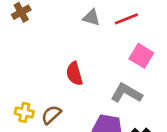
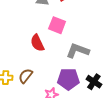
pink square: (141, 56) -> (57, 25), moved

